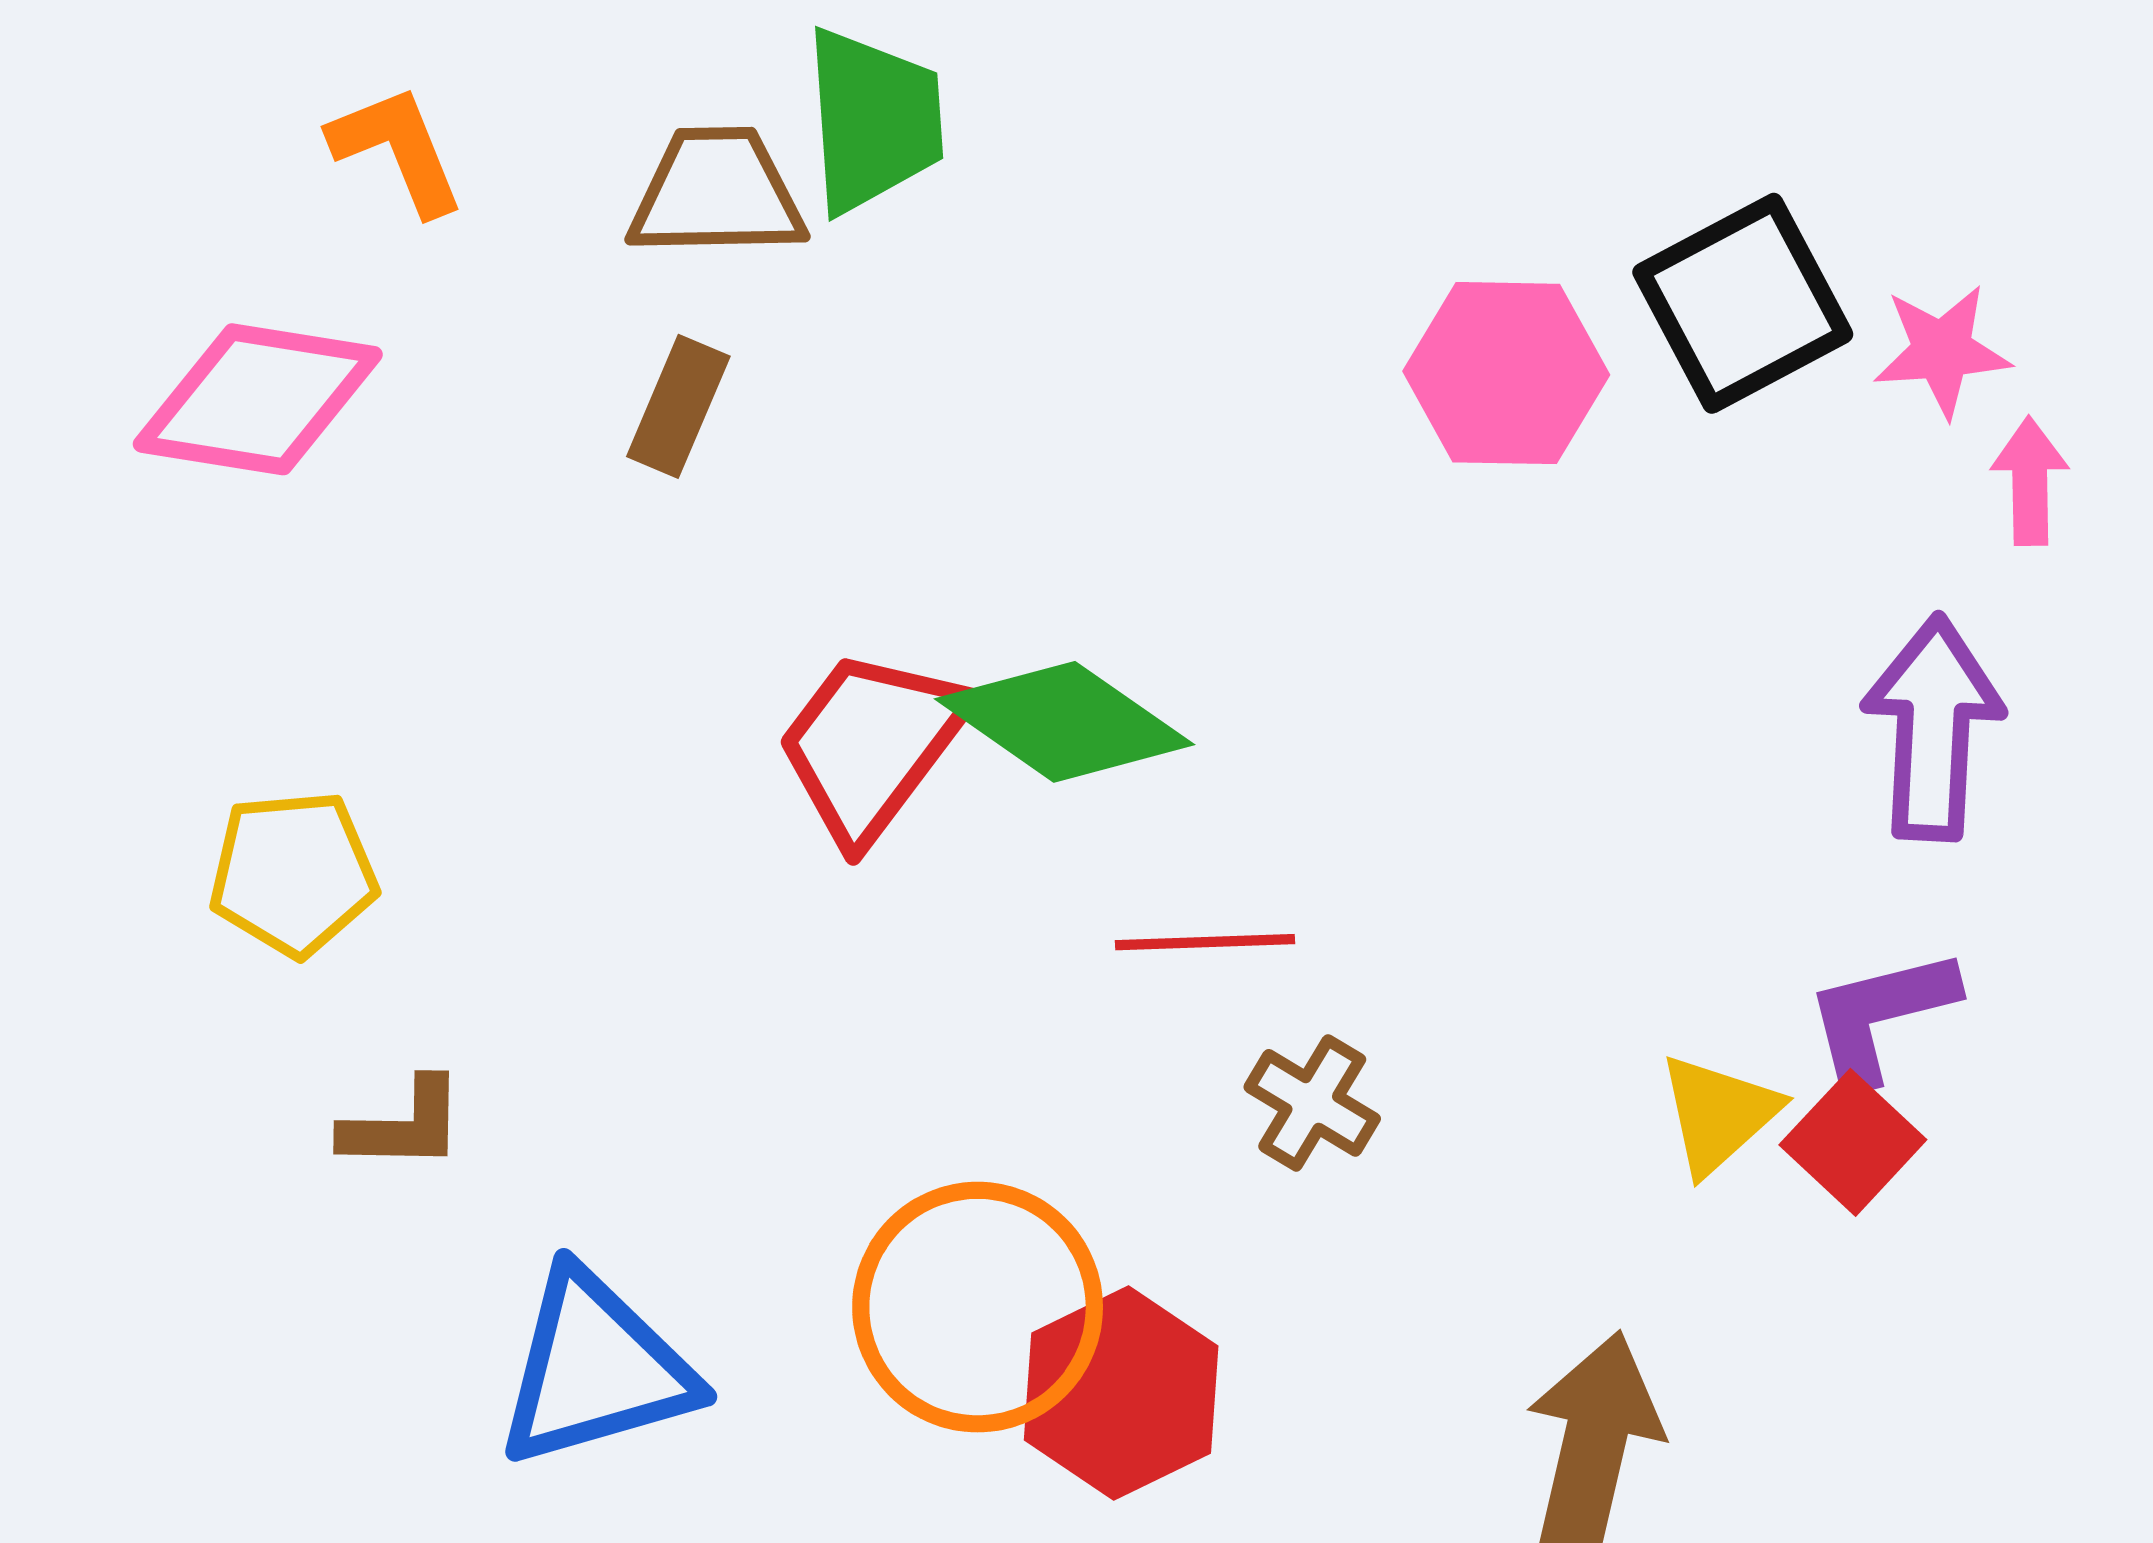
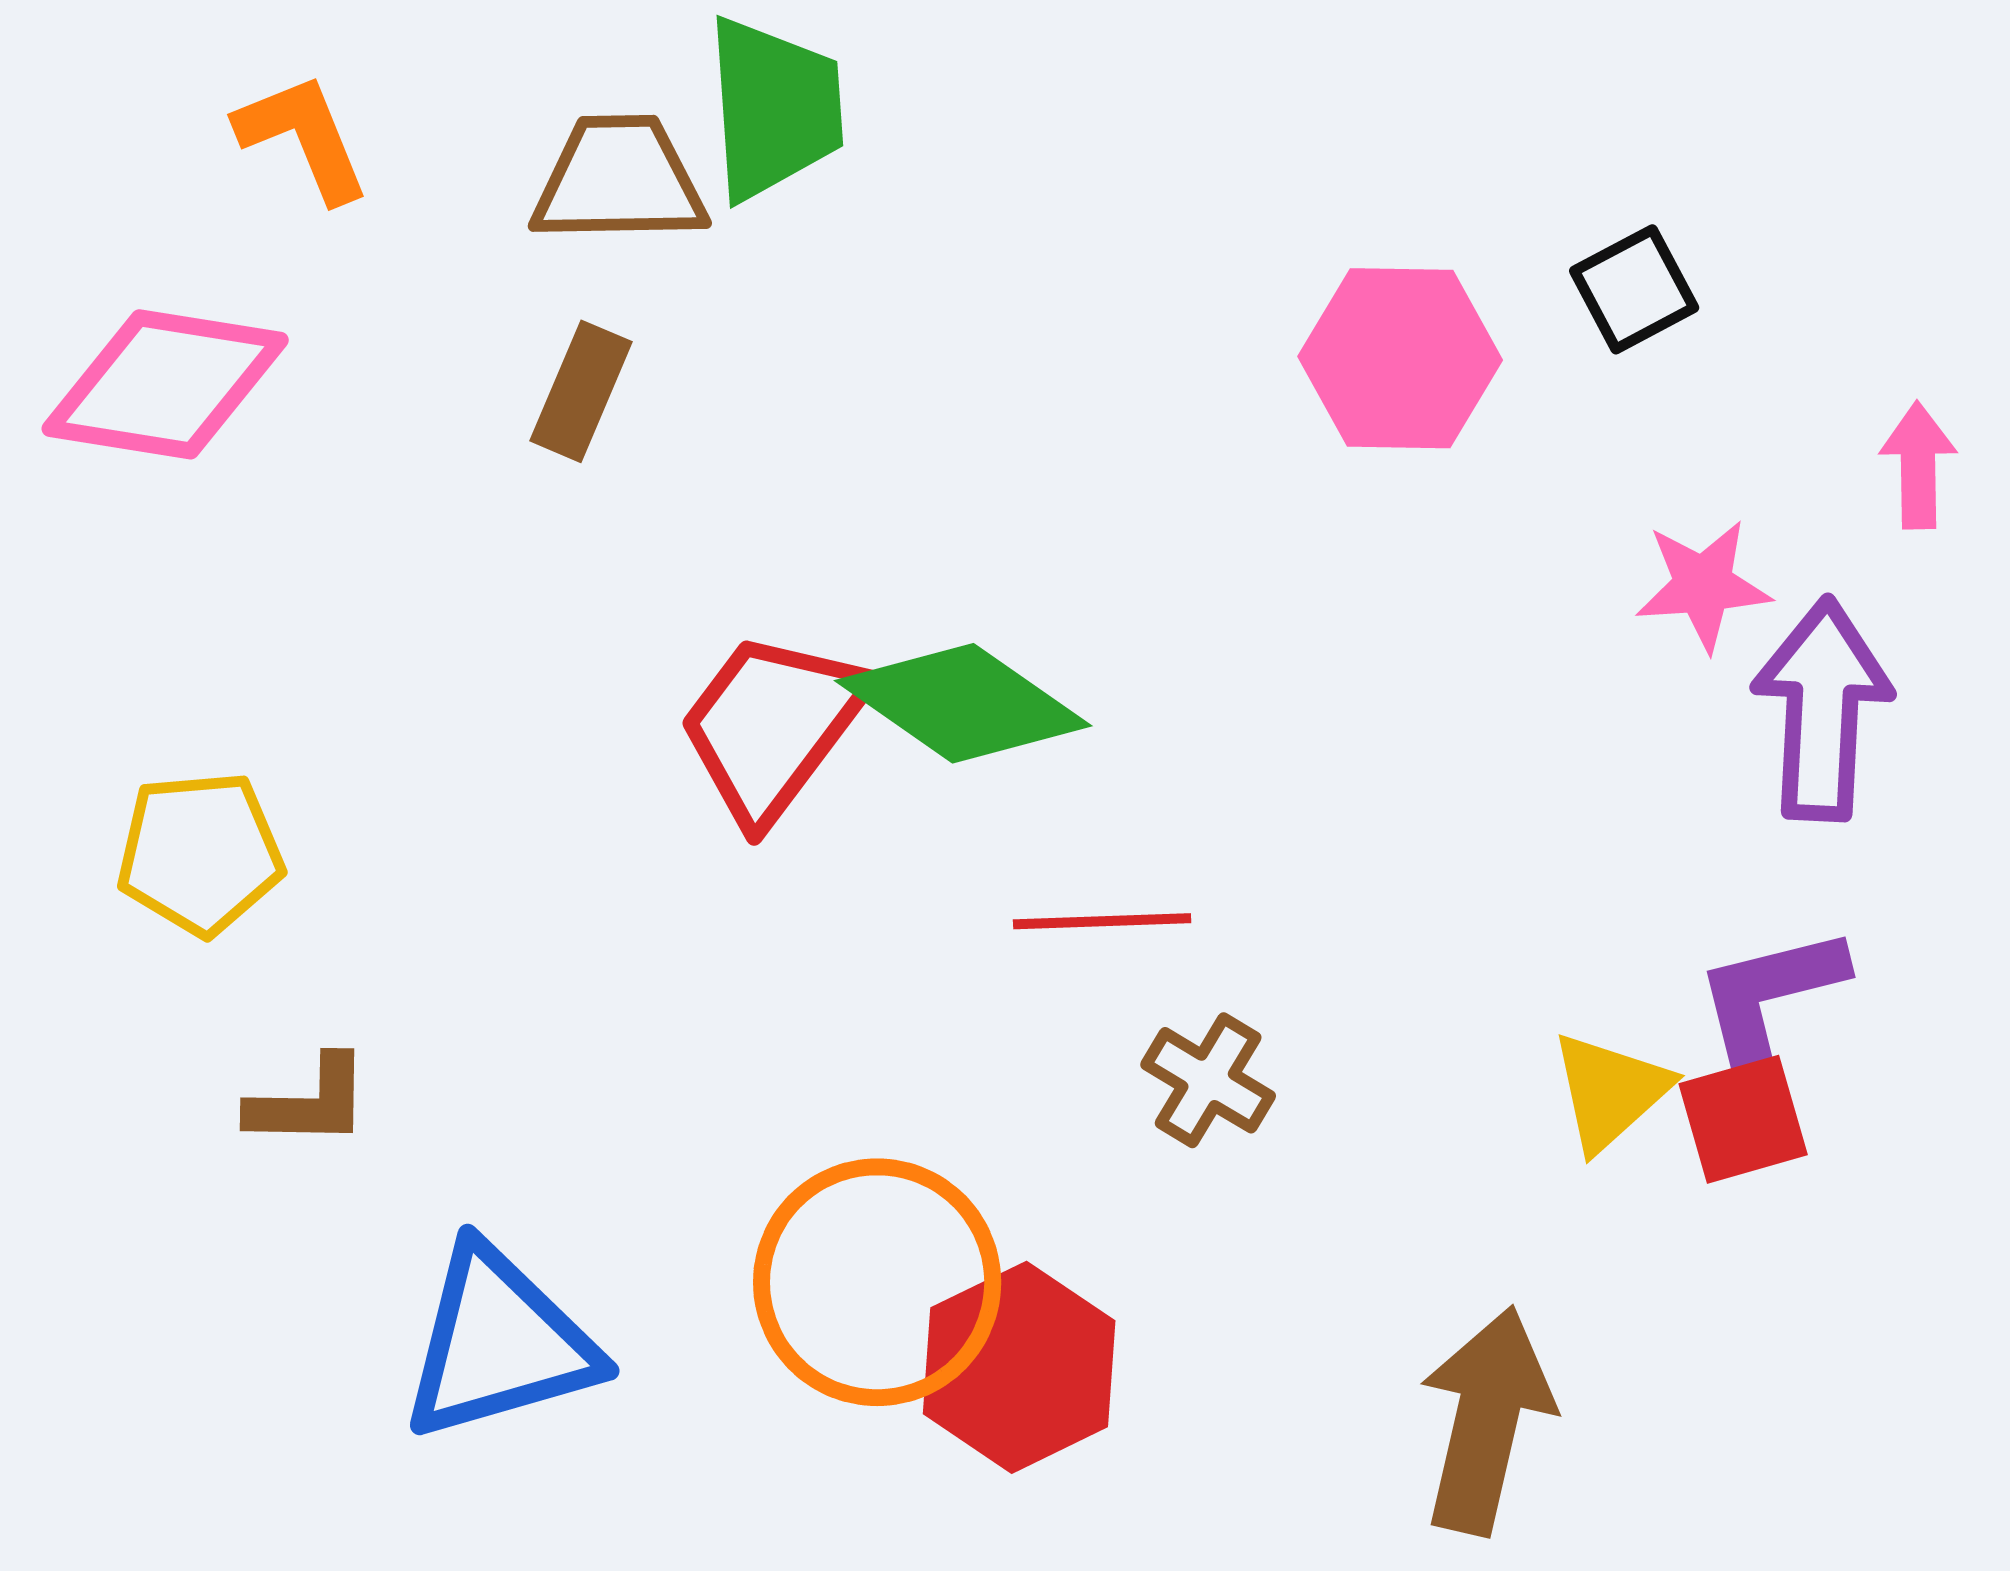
black square: (1743, 303) -> (1634, 289), size x0.6
pink star: (1942, 351) -> (1703, 585), moved
red square: (1853, 1142) -> (1743, 1119), turned 31

